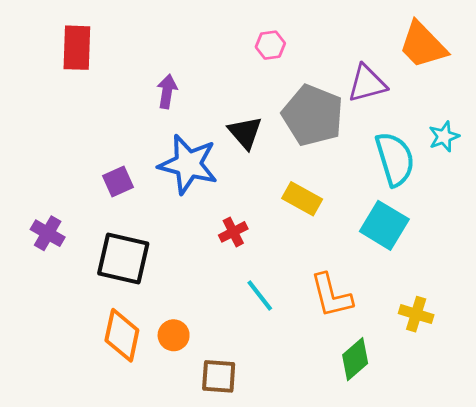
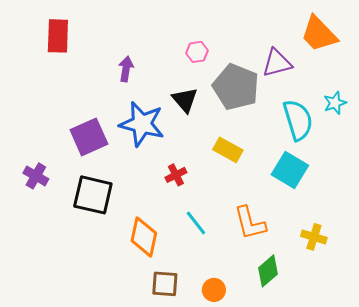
pink hexagon: (270, 45) -> (197, 52), moved
purple square: (118, 182) -> (89, 137), size x1.6
orange diamond: (122, 335) -> (144, 237), moved
orange circle: (174, 335) -> (214, 290), moved

